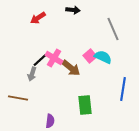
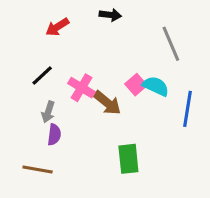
black line: (40, 60) -> (42, 76), moved
blue line: (123, 89) -> (188, 109), moved
brown line: (18, 98) -> (38, 169), moved
purple semicircle: (50, 121) -> (54, 135), moved

